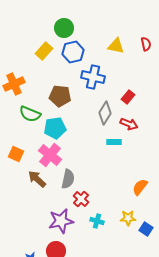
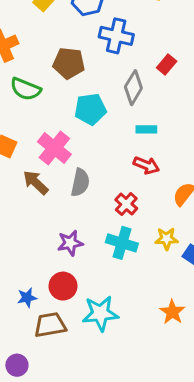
red arrow: (129, 124) -> (146, 165), moved
cyan pentagon: (55, 128) -> (90, 109), moved
red cross: (81, 199) -> (126, 204), moved
purple star: (61, 221) -> (70, 243), size x0.7
cyan cross: (97, 221) -> (122, 243), size x1.5

